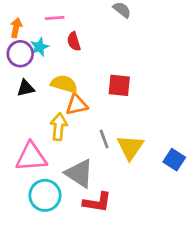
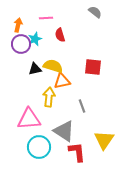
black triangle: (26, 88) -> (35, 69), moved
yellow triangle: (130, 147) -> (104, 140), moved
red L-shape: (97, 202) -> (77, 152), turned -105

